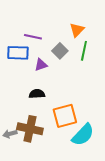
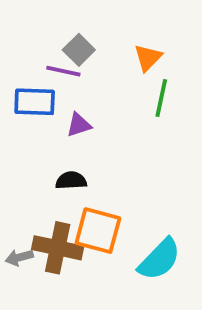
gray square: (60, 51) -> (79, 50), moved
orange square: (65, 116) -> (98, 231), moved, turned 30

